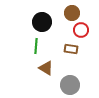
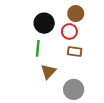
red circle: (81, 30) -> (69, 31), moved
brown triangle: (46, 68) -> (48, 72), turned 42

